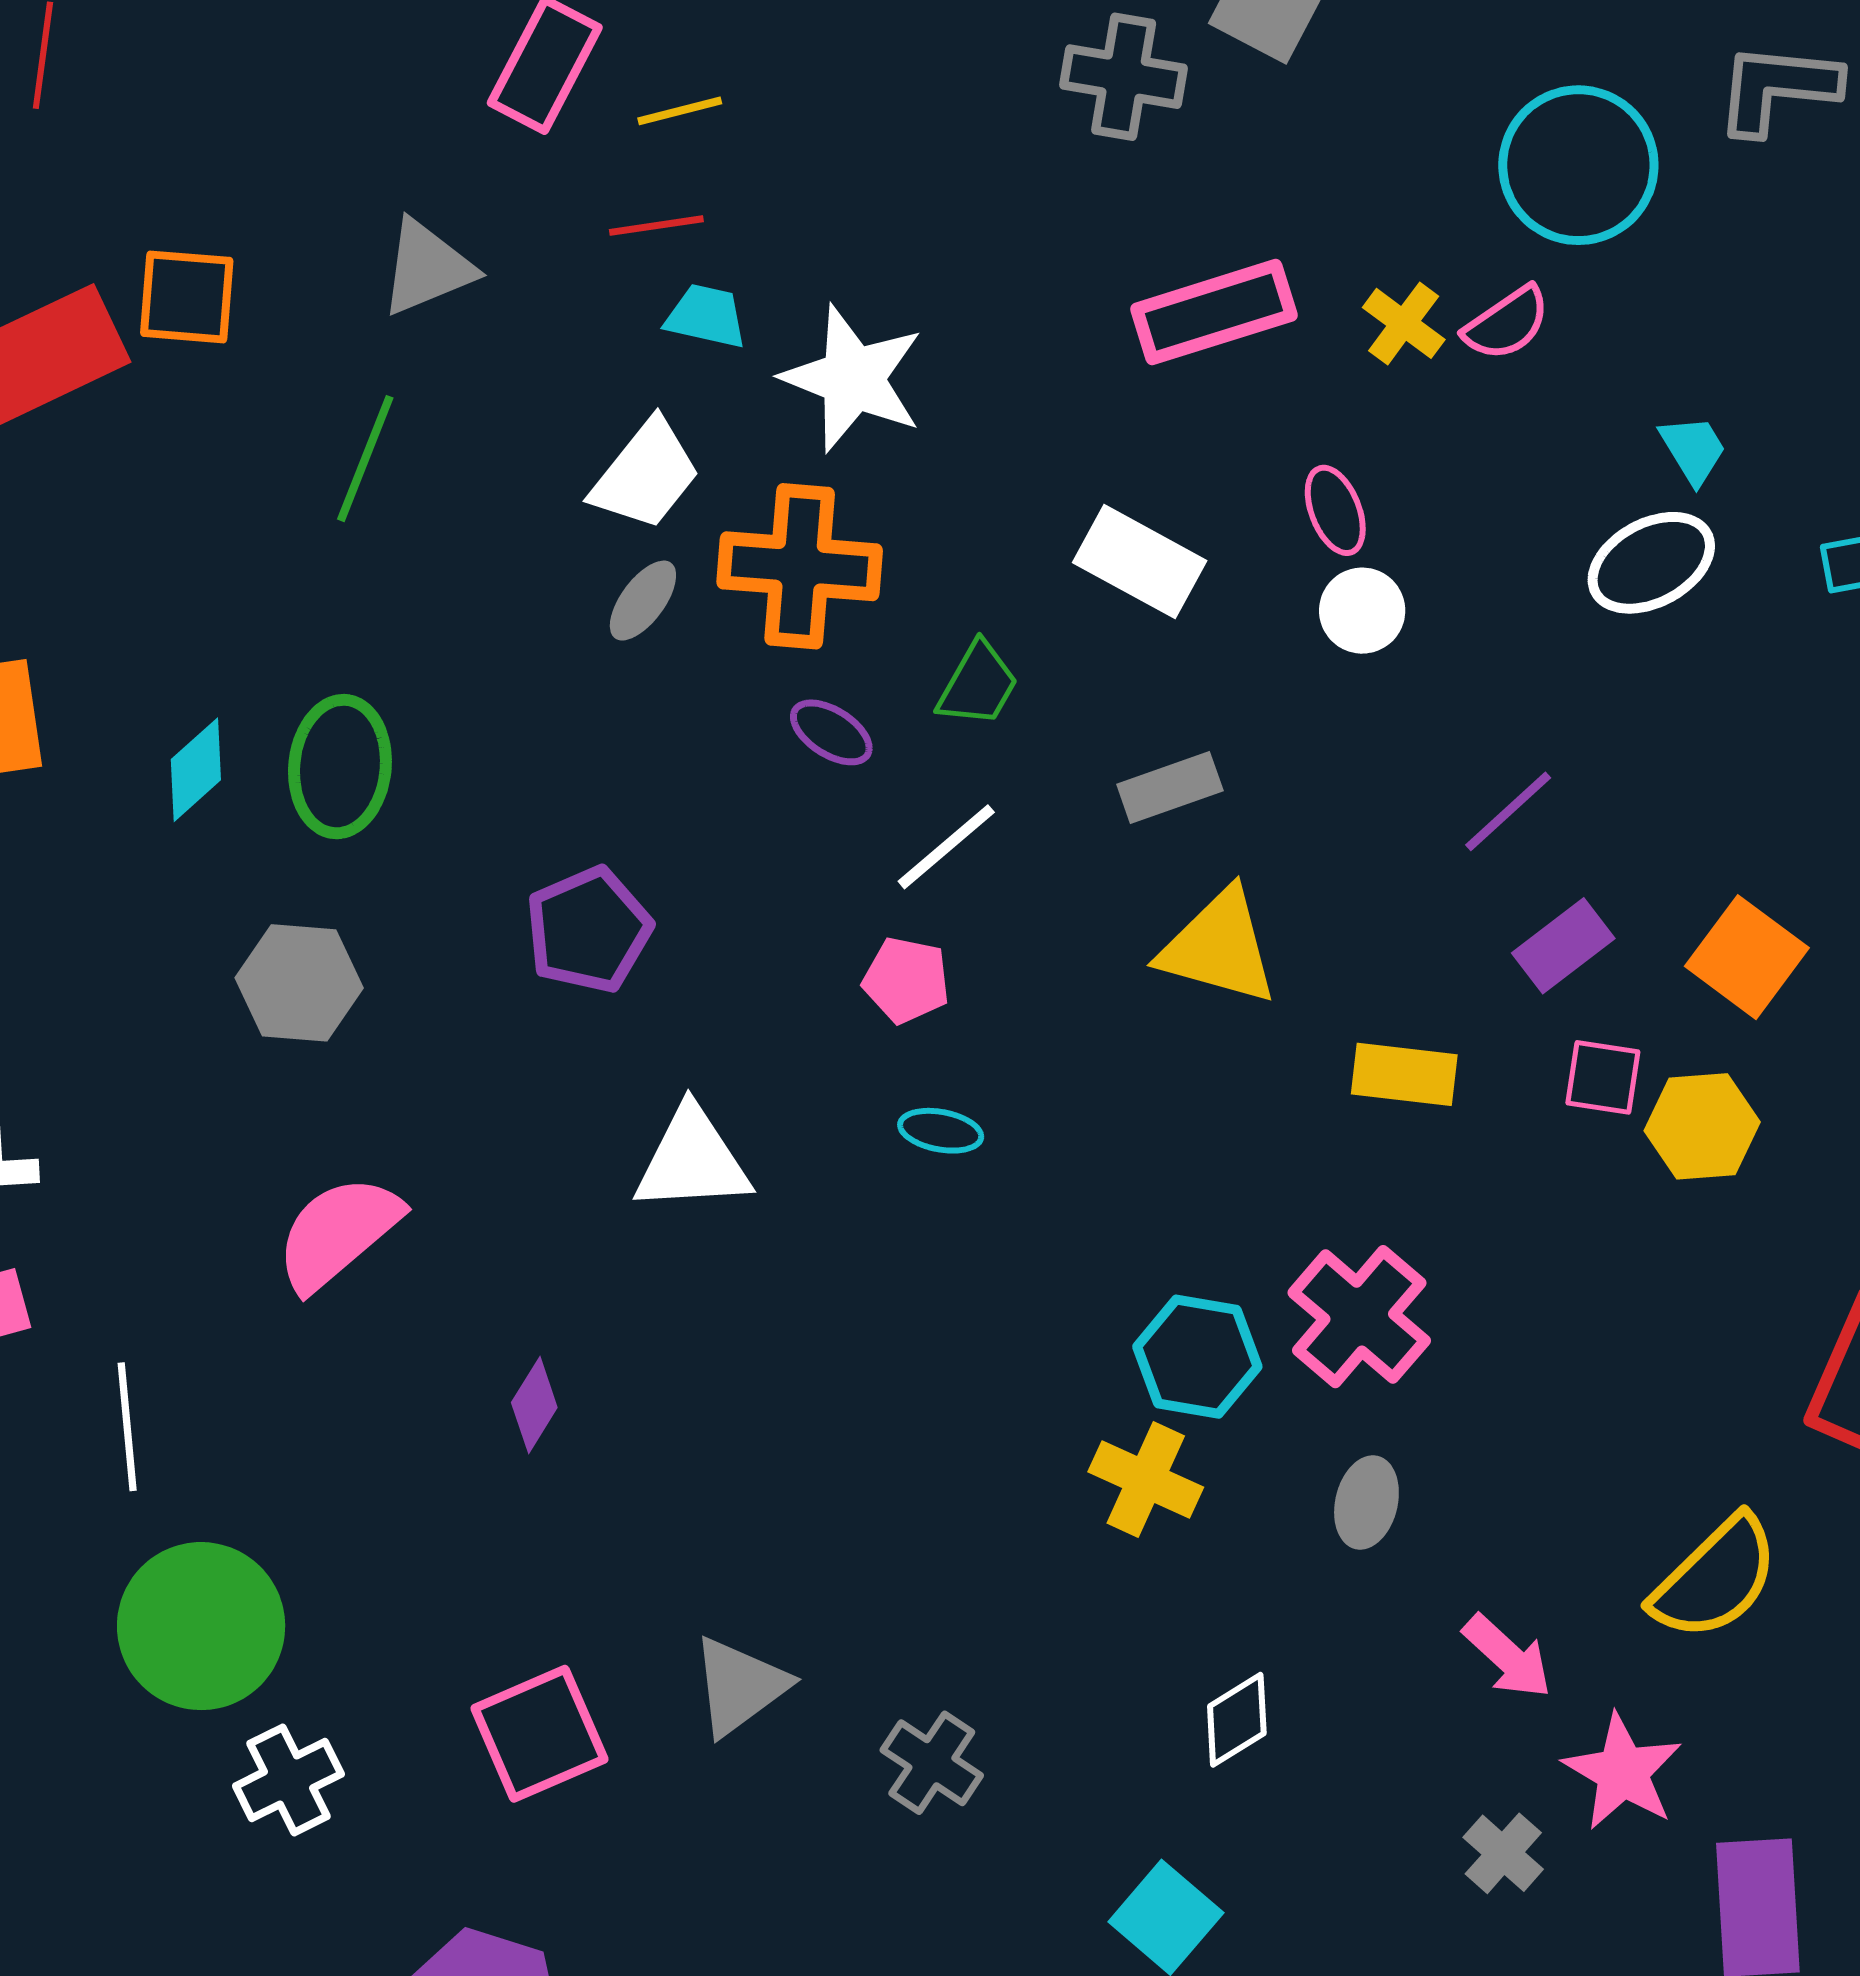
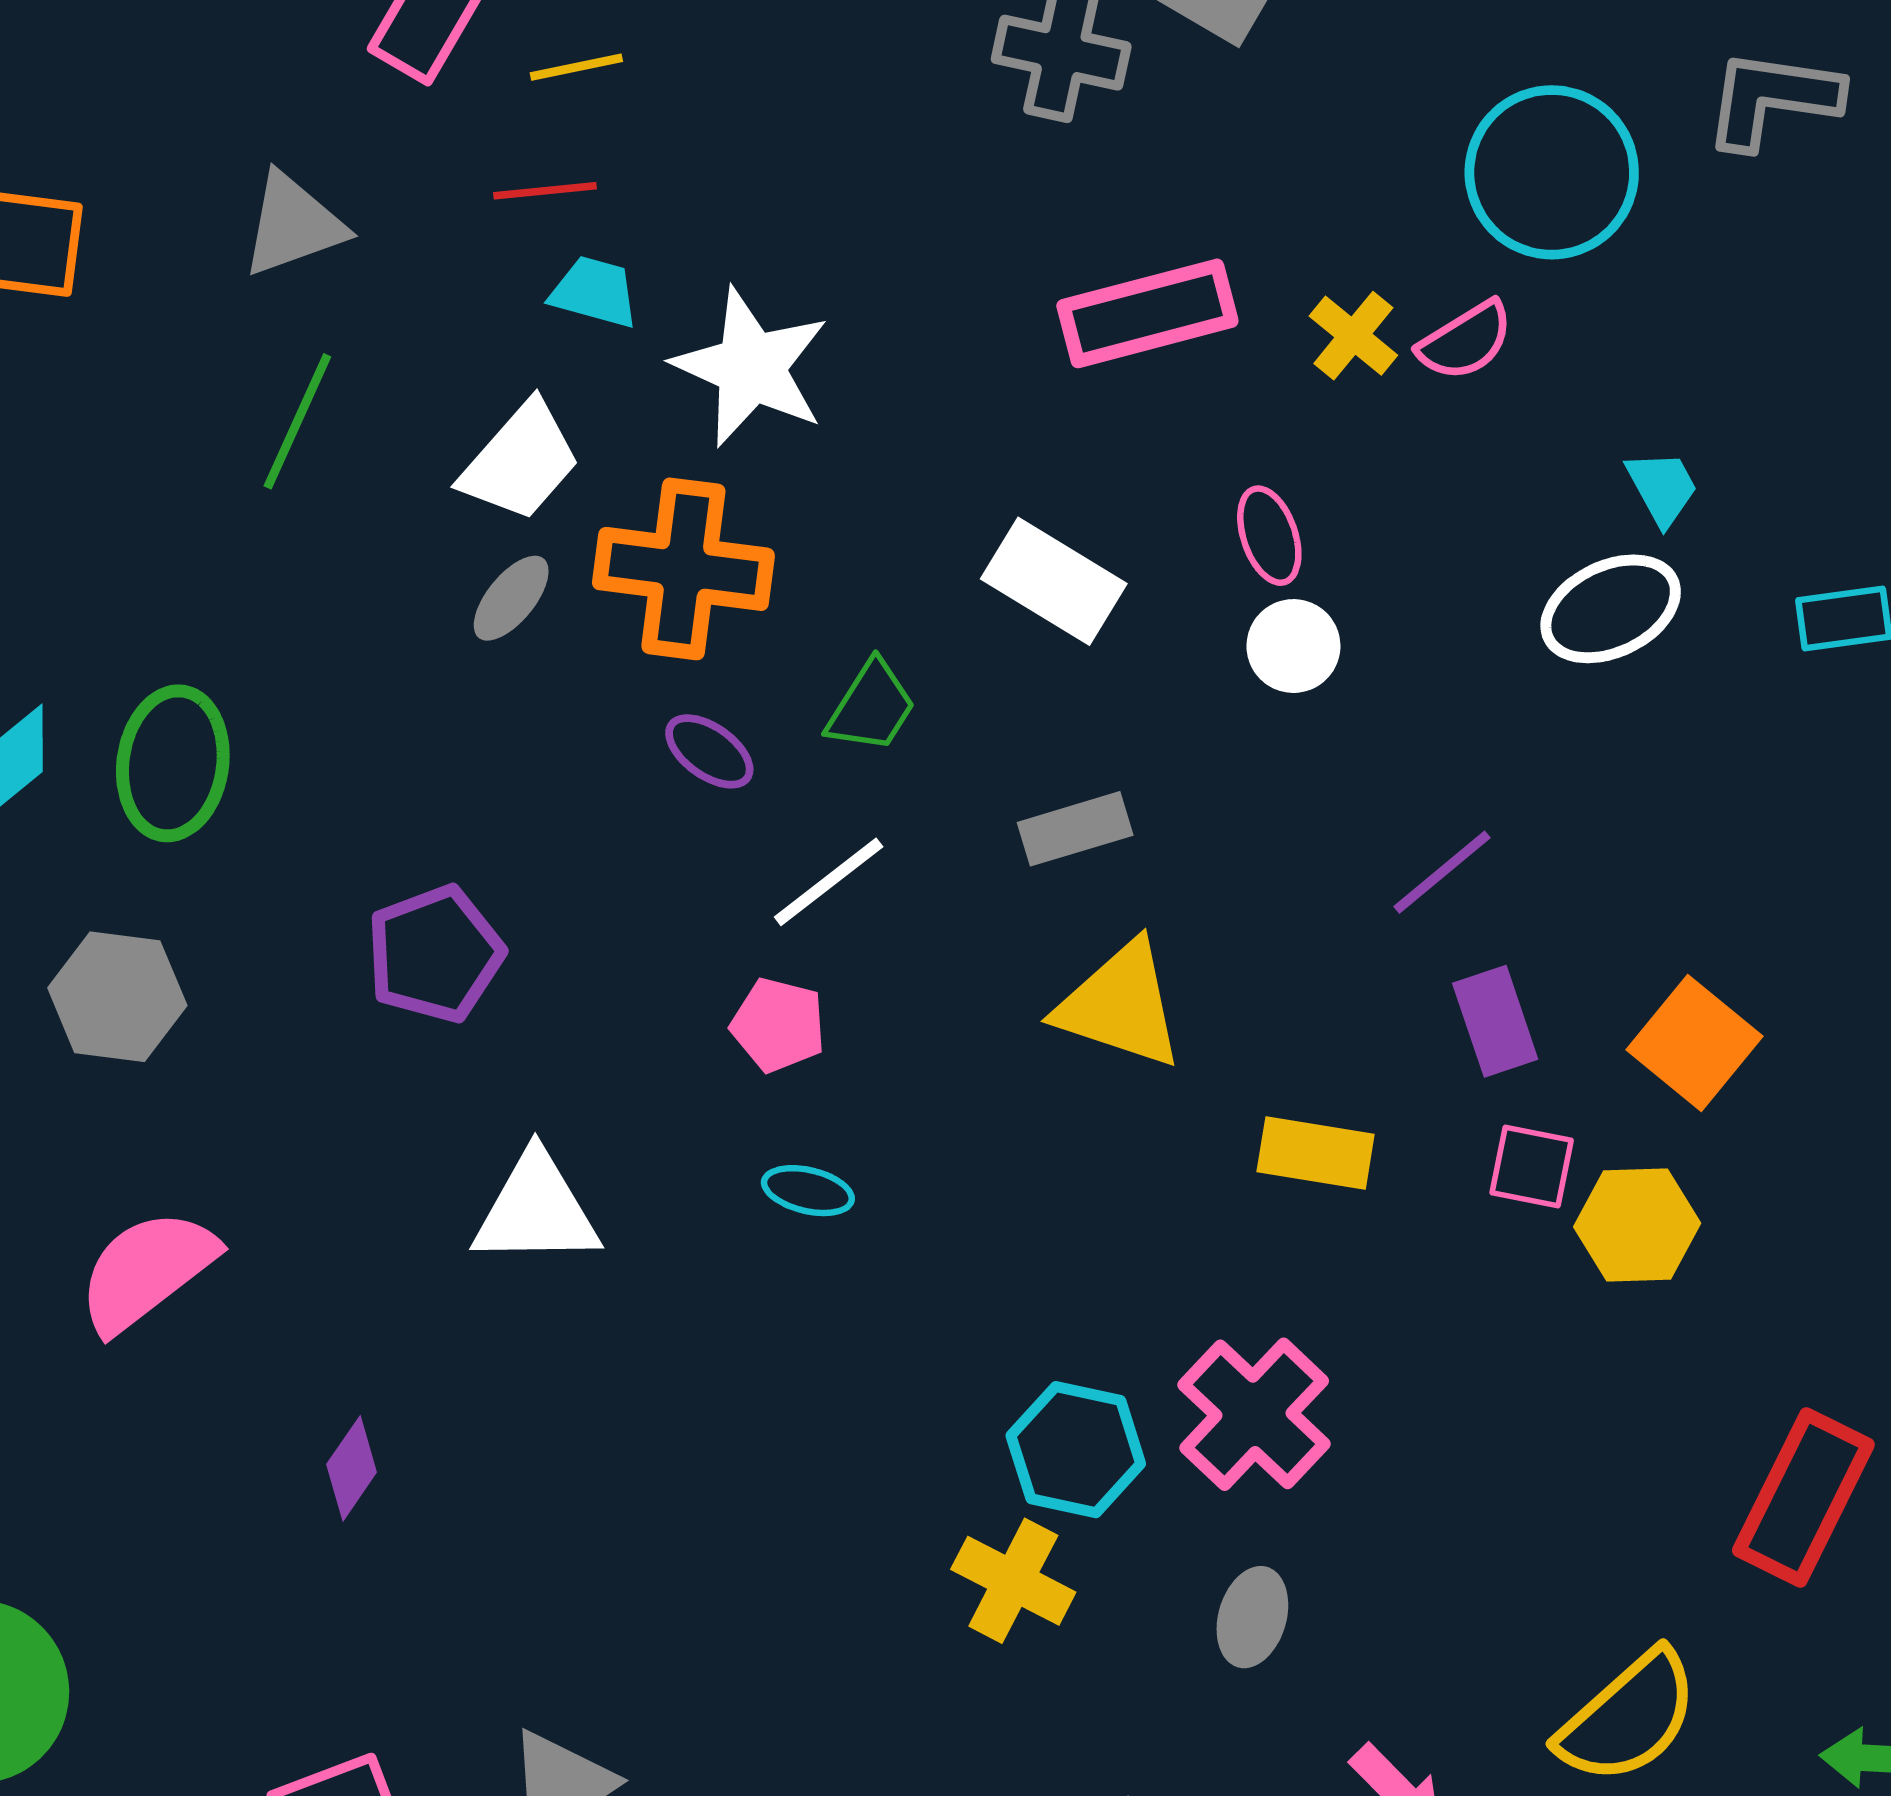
green line: (365, 459) -> (297, 421), moved
purple rectangle: (1563, 946) -> (1495, 1021), turned -74

